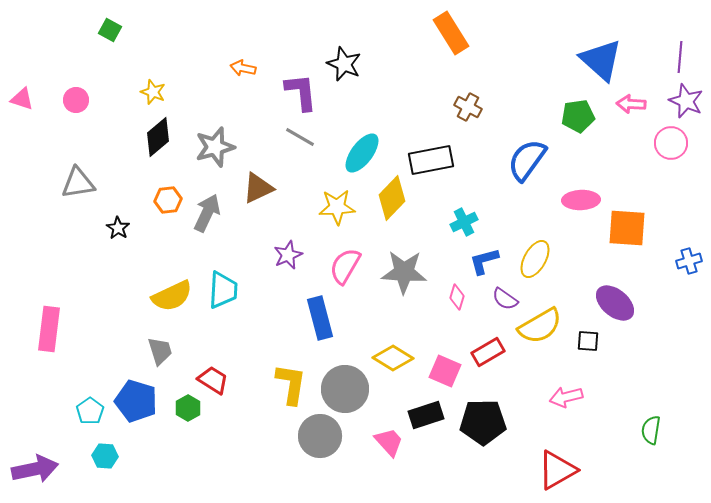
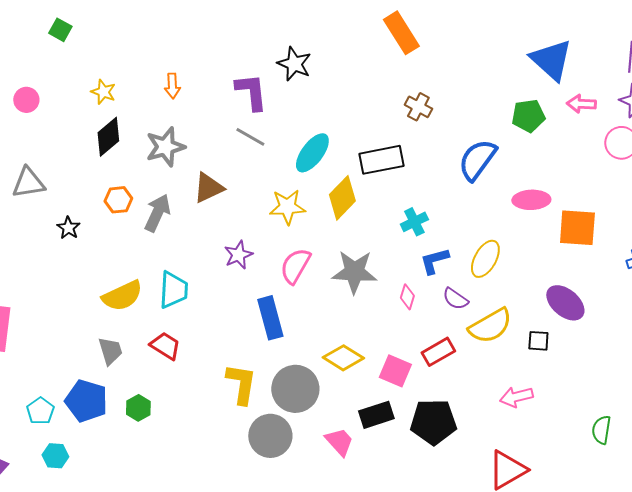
orange arrow: (243, 68) -> (172, 86), moved, turned -105
red trapezoid: (213, 380) -> (165, 346), moved

